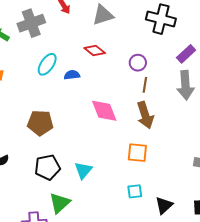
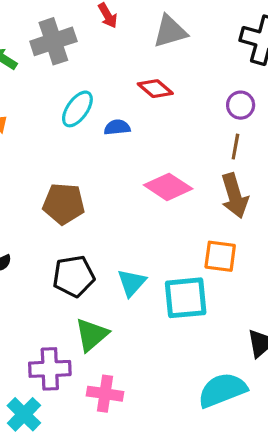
purple circle: (138, 63) -> (241, 105), moved
pink diamond: (104, 111) -> (168, 187), turned -36
cyan square: (135, 191) -> (186, 298), moved, size x1.8

